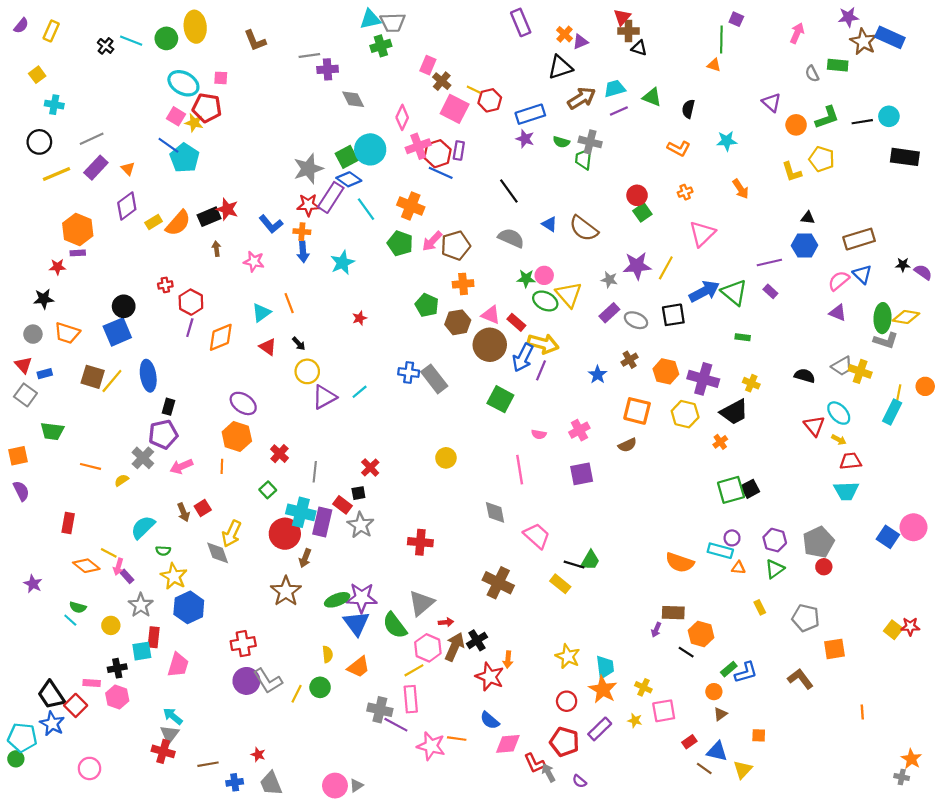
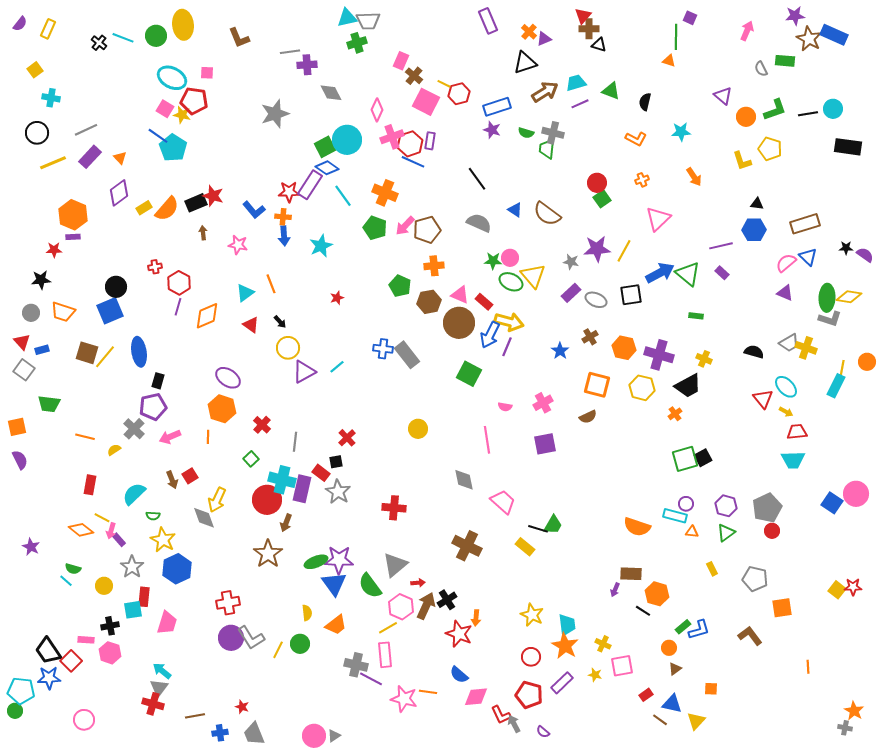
gray star: (308, 169) -> (275, 114), moved
red rectangle: (68, 523) -> (90, 485), moved
blue star: (52, 724) -> (49, 678), turned -30

